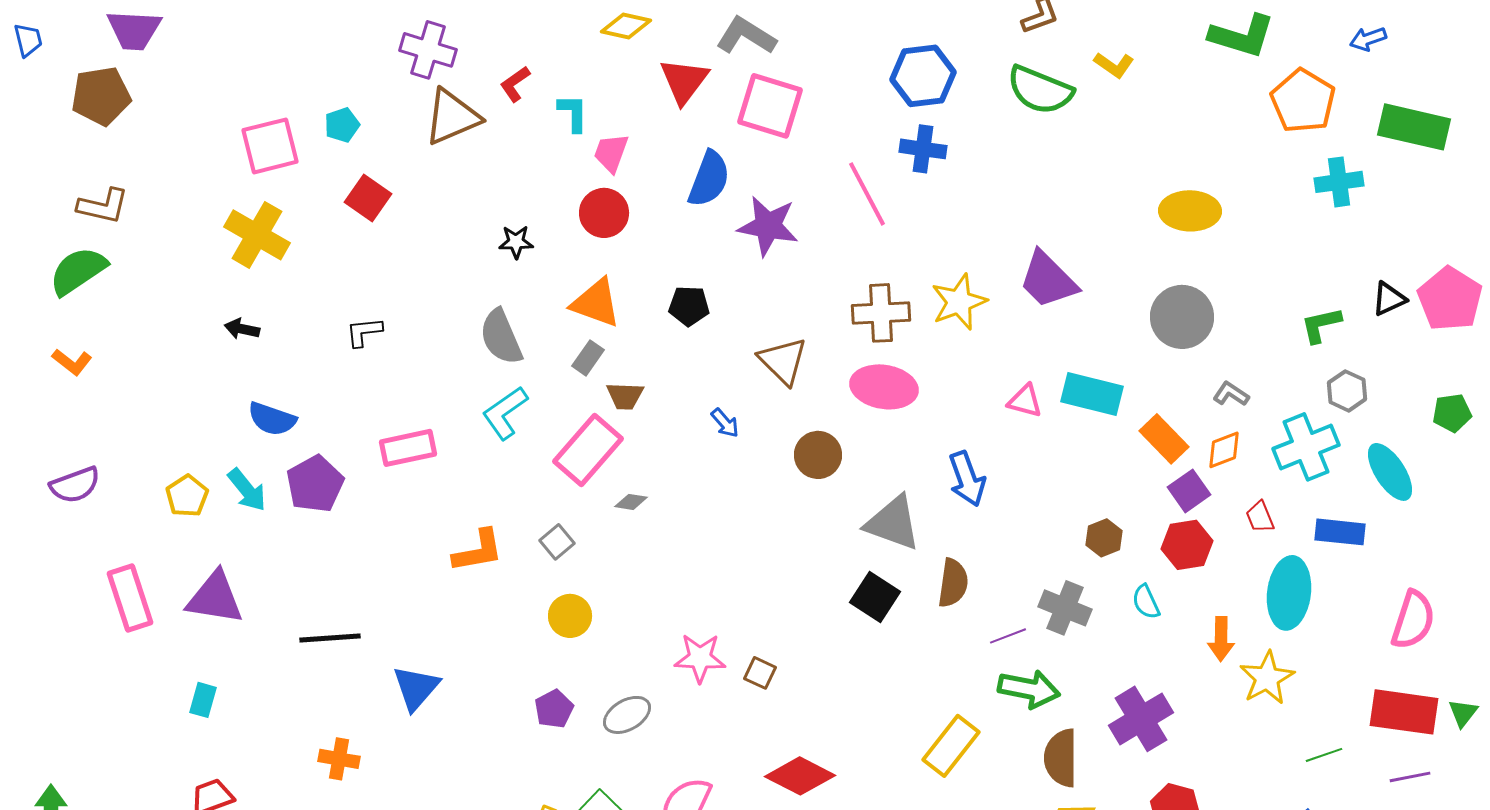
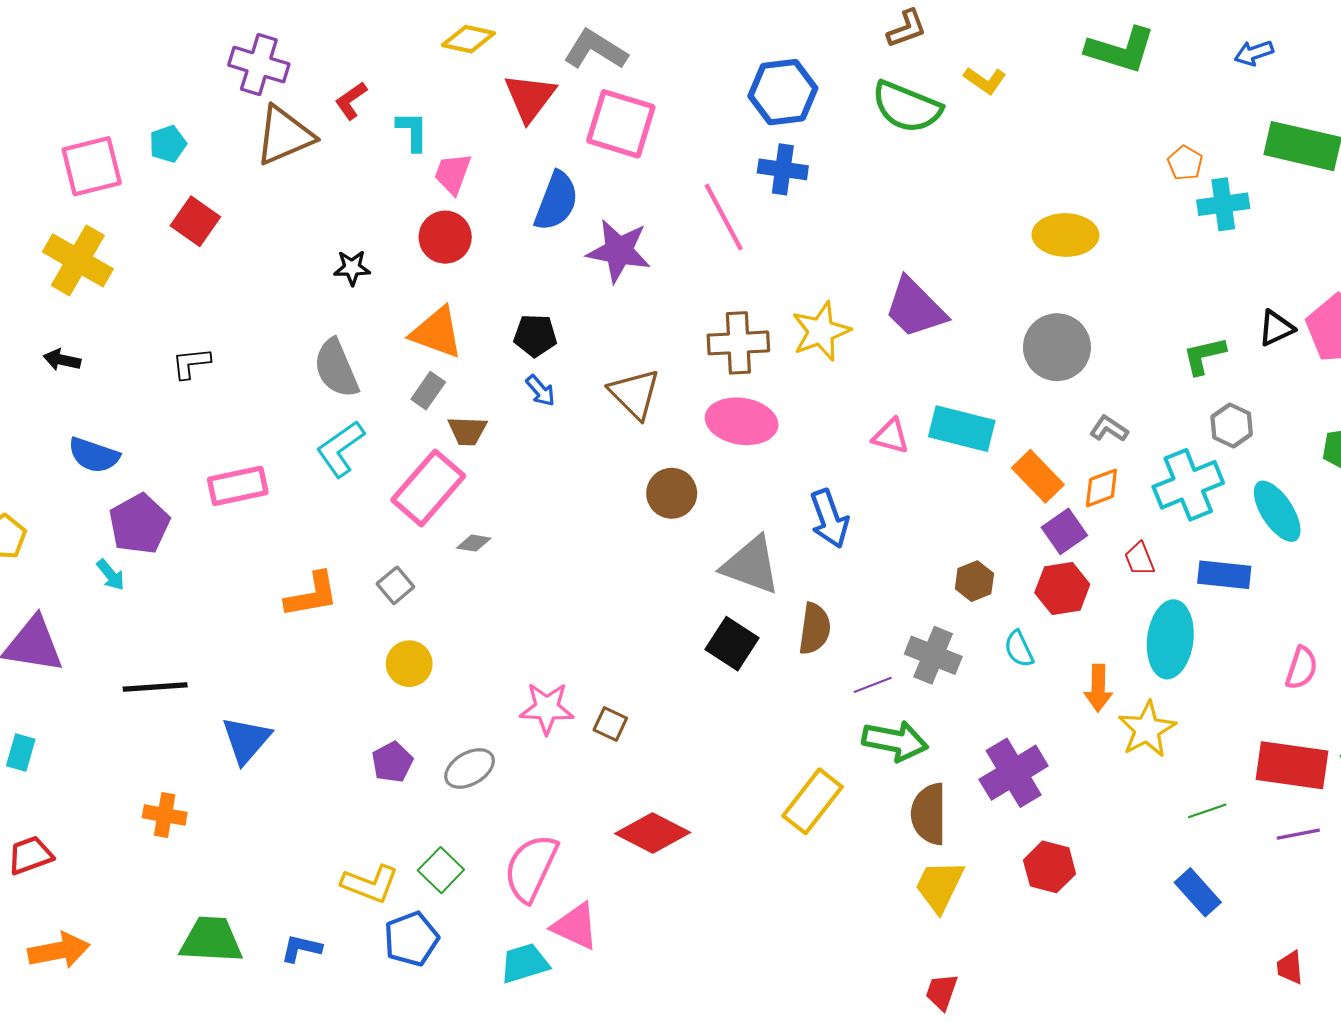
orange pentagon: (1303, 101) -> (1185, 163), moved, size x0.5
blue arrow: (725, 423) -> (540, 391), moved
cyan arrow: (247, 490) -> (111, 575), moved, size x0.7
pink semicircle: (1413, 620) -> (1301, 668), size x0.7

